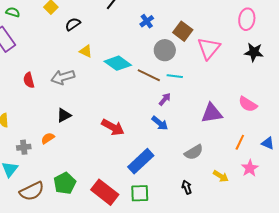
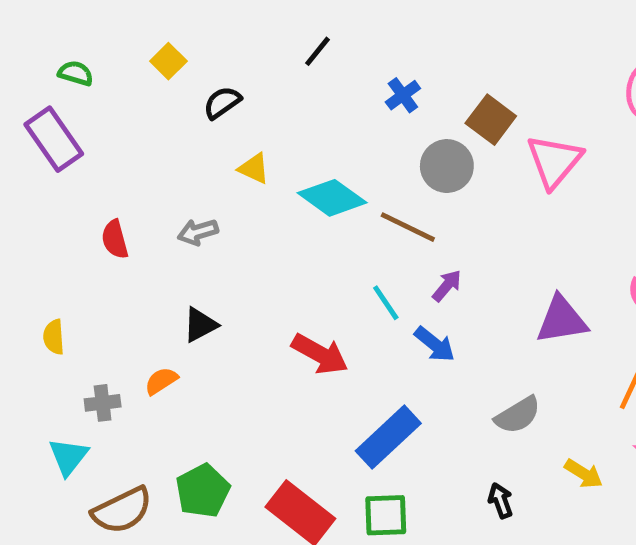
cyan line: (175, 76) -> (386, 303), moved, turned 49
gray arrow: (63, 77) -> (198, 232), size x0.7

